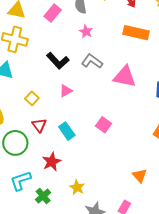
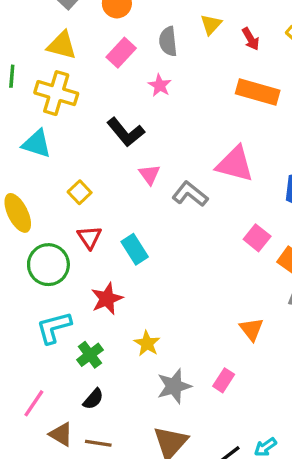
pink star: (86, 31) -> (160, 85), moved
gray L-shape: (92, 61) -> (190, 194), moved
pink triangle: (66, 91) -> (149, 174), moved, turned -40
pink square: (104, 125) -> (257, 238), moved

